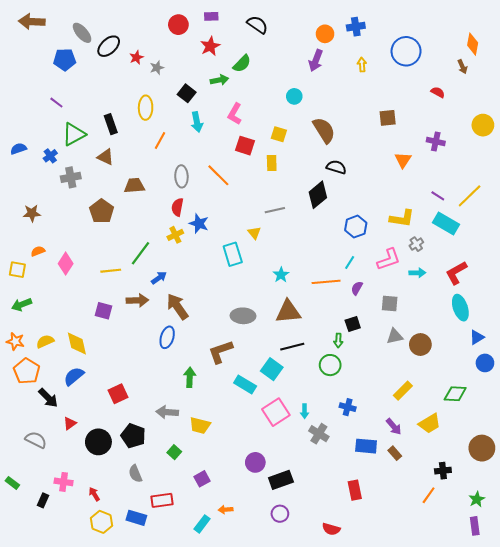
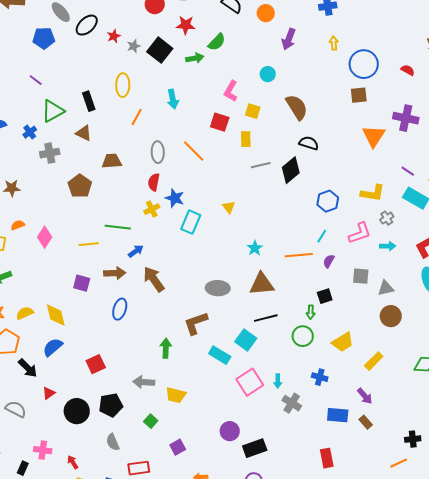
orange circle: (325, 34) -> (266, 13), moved
red star: (210, 46) -> (186, 25), turned 30
blue circle: (406, 51) -> (364, 64), moved
black square: (187, 93) -> (160, 50), moved, size x1.4
pink L-shape: (235, 114) -> (231, 91), moved
purple cross: (436, 141) -> (406, 118), size x1.4
orange triangle: (403, 160) -> (374, 136), size x1.4
gray line: (275, 210) -> (261, 165), moved
green line: (140, 253) -> (118, 227), turned 60
cyan rectangle: (233, 254) -> (191, 222), moved, turned 40
gray triangle: (395, 336) -> (386, 288), moved
blue ellipse: (167, 337) -> (120, 309), moved
yellow trapezoid: (430, 423) -> (343, 342), moved
black pentagon: (133, 436) -> (111, 405), turned -30
orange line: (429, 495) -> (399, 463), turned 30

